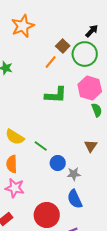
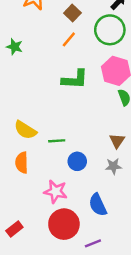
brown square: (63, 46) -> (72, 13), moved
green line: (41, 146) -> (57, 141), turned -40
gray star: (74, 174) -> (113, 166), moved
pink star: (15, 188) -> (56, 192), moved

